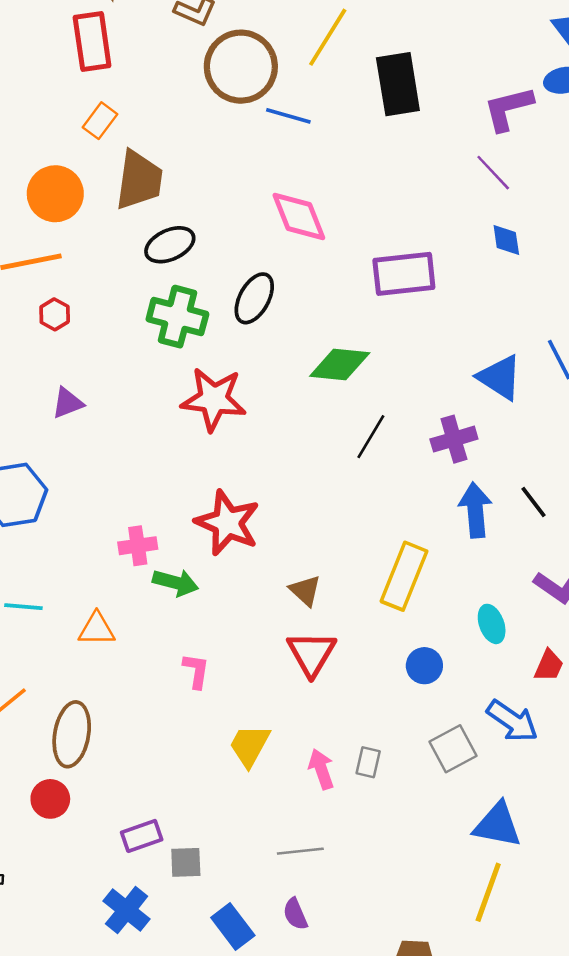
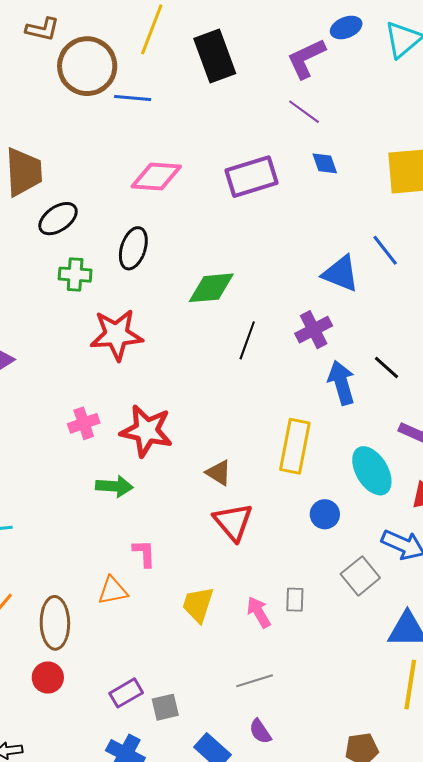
pink diamond: (299, 217) -> (156, 176), turned -54
purple rectangle: (404, 274) -> (252, 177), moved
green cross: (177, 317) -> (75, 275), size x0.7
pink cross: (138, 546) -> (84, 423), moved
cyan ellipse: (492, 624) -> (372, 471), size x1.6
orange triangle: (97, 629) -> (113, 591), moved

